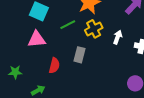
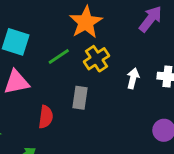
white arrow: (118, 37) -> (133, 78), moved

